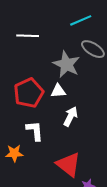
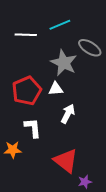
cyan line: (81, 20) -> (60, 25), moved

